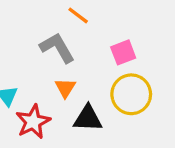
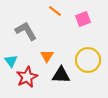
gray L-shape: (57, 48) -> (26, 31), moved
pink square: (123, 52) -> (83, 19), moved

